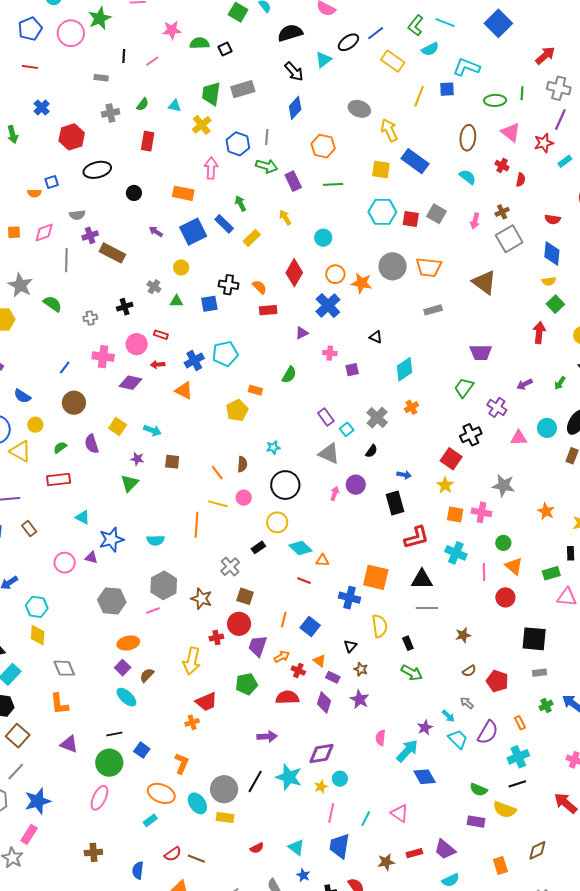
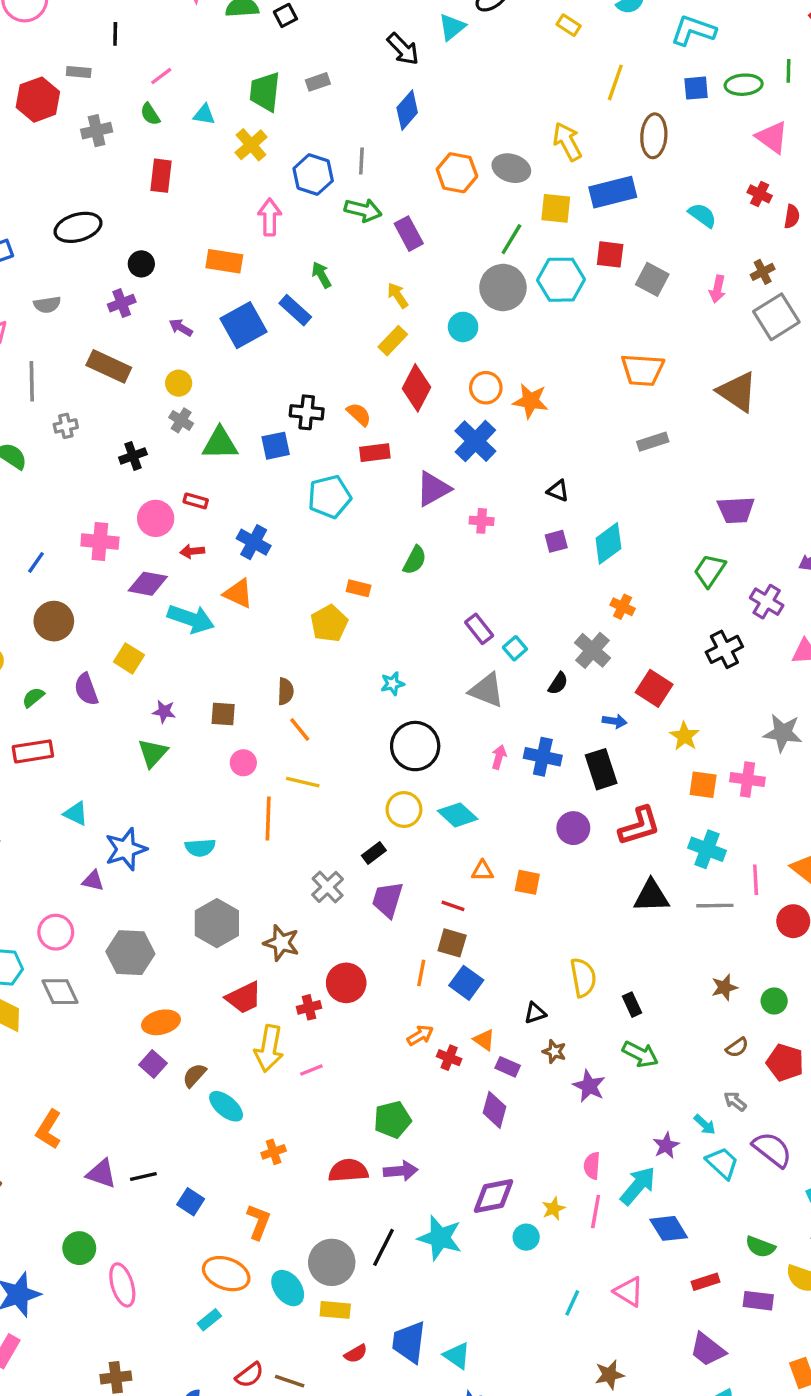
pink line: (152, 61) -> (161, 76), moved
yellow rectangle: (393, 61) -> (569, 25), size x0.6
gray rectangle: (243, 89) -> (318, 82), size x0.6
blue square: (447, 89) -> (696, 88), moved
green semicircle: (143, 104) -> (150, 114), turned 112
gray ellipse: (359, 109) -> (511, 168), moved
red hexagon: (72, 137) -> (38, 100), moved
brown ellipse: (468, 138) -> (654, 136), moved
blue rectangle: (415, 161) -> (613, 192), turned -48
green line: (333, 184) -> (511, 239), moved, turned -54
red square: (411, 219) -> (610, 254), moved
purple cross: (90, 235) -> (122, 303), moved
yellow rectangle: (252, 238) -> (393, 341), moved
gray circle: (393, 266) -> (503, 287), moved
yellow circle: (181, 267) -> (179, 383), moved
green triangle: (177, 301) -> (220, 443), size x1.6
gray cross: (90, 318) -> (66, 426), moved
purple triangle: (302, 333) -> (433, 489), size x1.6
cyan pentagon: (225, 354) -> (330, 497), moved
blue cross: (194, 360) -> (254, 542), turned -30
purple square: (352, 370) -> (556, 541), moved
orange cross: (411, 407) -> (623, 607), turned -32
gray cross: (377, 418) -> (593, 650), moved
cyan arrow: (152, 430) -> (191, 619), moved, size x1.5
red square: (451, 459) -> (654, 688), moved
brown semicircle: (242, 464) -> (285, 691), moved
purple circle: (356, 485) -> (573, 828), moved
pink circle: (244, 498) -> (243, 763), moved
green circle: (503, 543) -> (774, 1001), moved
cyan diamond: (301, 548) -> (458, 815), moved
pink circle: (65, 563) -> (56, 932), moved
orange square: (376, 577) -> (527, 882), moved, size x0.6
brown square: (245, 596) -> (452, 943), moved
blue cross: (350, 598) -> (543, 757), moved
gray line: (427, 608) -> (715, 906), moved
pink line: (153, 610) -> (311, 1070), moved
purple trapezoid: (258, 646) -> (388, 900), moved
black triangle: (350, 646) -> (535, 1013), turned 32
gray diamond: (64, 668) -> (60, 992), moved
green pentagon: (247, 684) -> (392, 1120), moved
cyan ellipse: (126, 697) -> (226, 1106), moved
red semicircle: (287, 697) -> (348, 1171), moved
purple star: (360, 699) -> (589, 1086), moved
red trapezoid: (206, 702) -> (244, 998), moved
orange L-shape: (59, 704) -> (49, 1129), turned 40
purple semicircle: (488, 732) -> (772, 1150), turned -80
purple triangle: (69, 744) -> (101, 1174), moved
green circle: (109, 763) -> (79, 1248), moved, size x0.7
yellow star: (321, 787) -> (553, 1209), moved
pink ellipse: (99, 798) -> (122, 1285), turned -40
pink line: (331, 813) -> (596, 1212), moved
blue trapezoid: (340, 846) -> (409, 1342), moved
red semicircle: (257, 848) -> (356, 1354), moved
red rectangle: (414, 853) -> (706, 1282), moved

